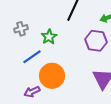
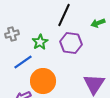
purple hexagon: (96, 41) -> (71, 43), moved

